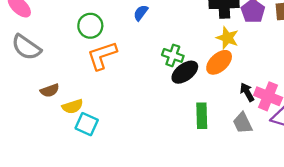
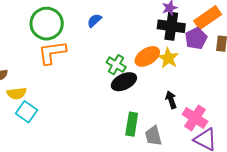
green circle: (90, 26) -> (47, 24), size x1.4
orange ellipse: (219, 62) -> (147, 56), moved
black arrow: (247, 92) -> (171, 100), moved
gray trapezoid: (242, 123) -> (153, 136), moved

